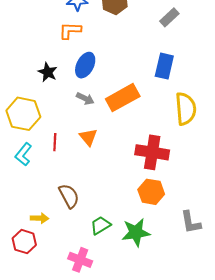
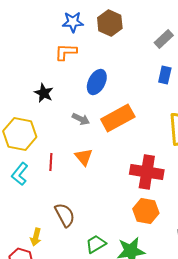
blue ellipse: (85, 65) -> (97, 82), moved
blue rectangle: (164, 66) -> (165, 75), moved, size x0.7
yellow arrow: (40, 218) -> (36, 237), turned 102

